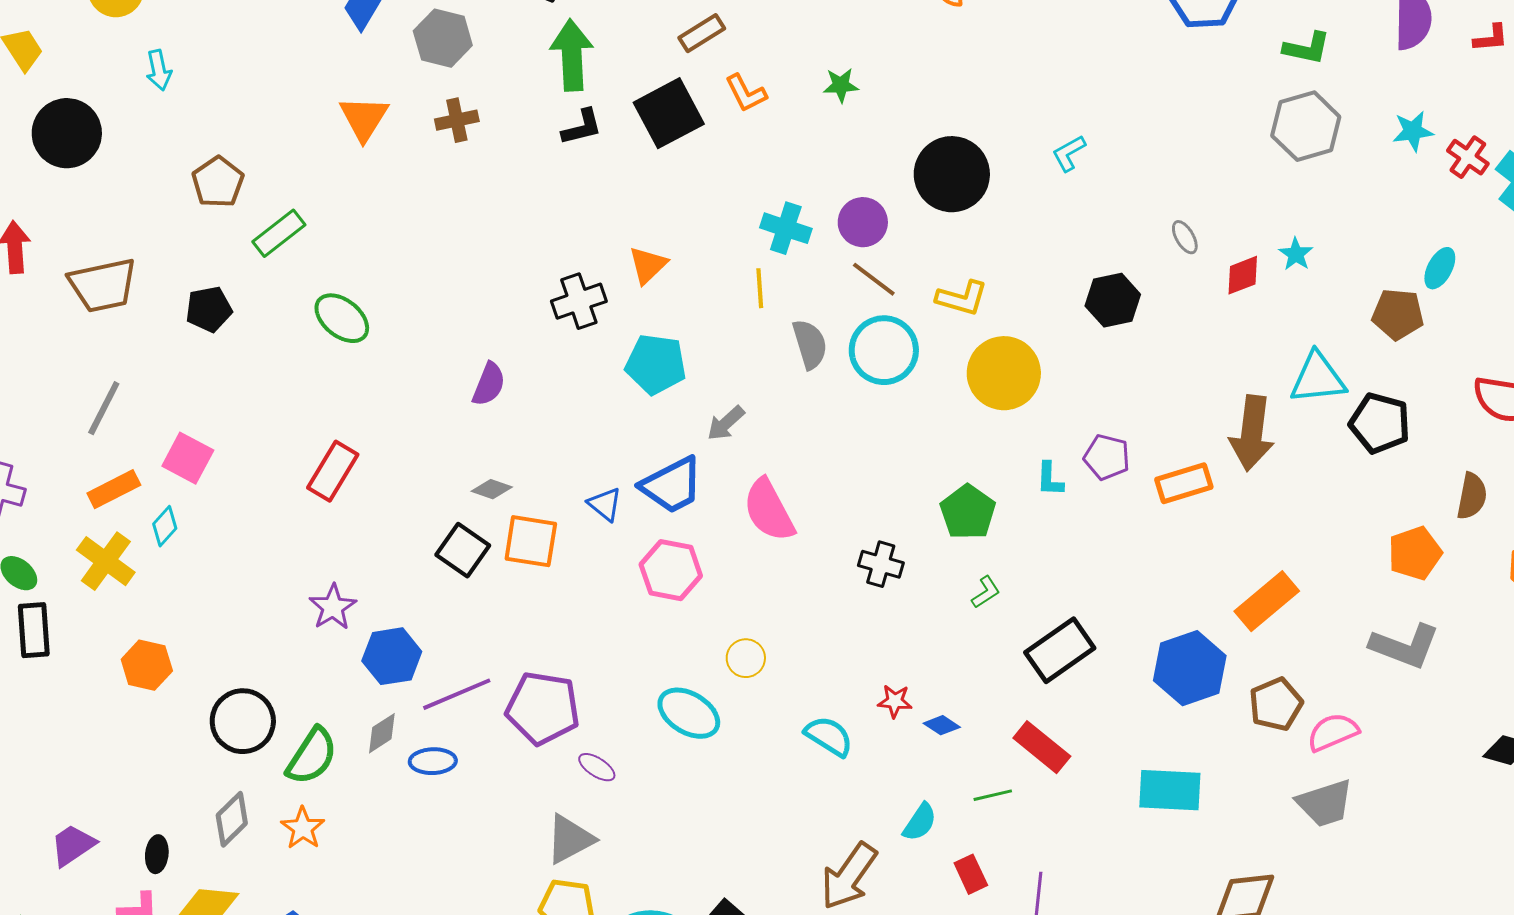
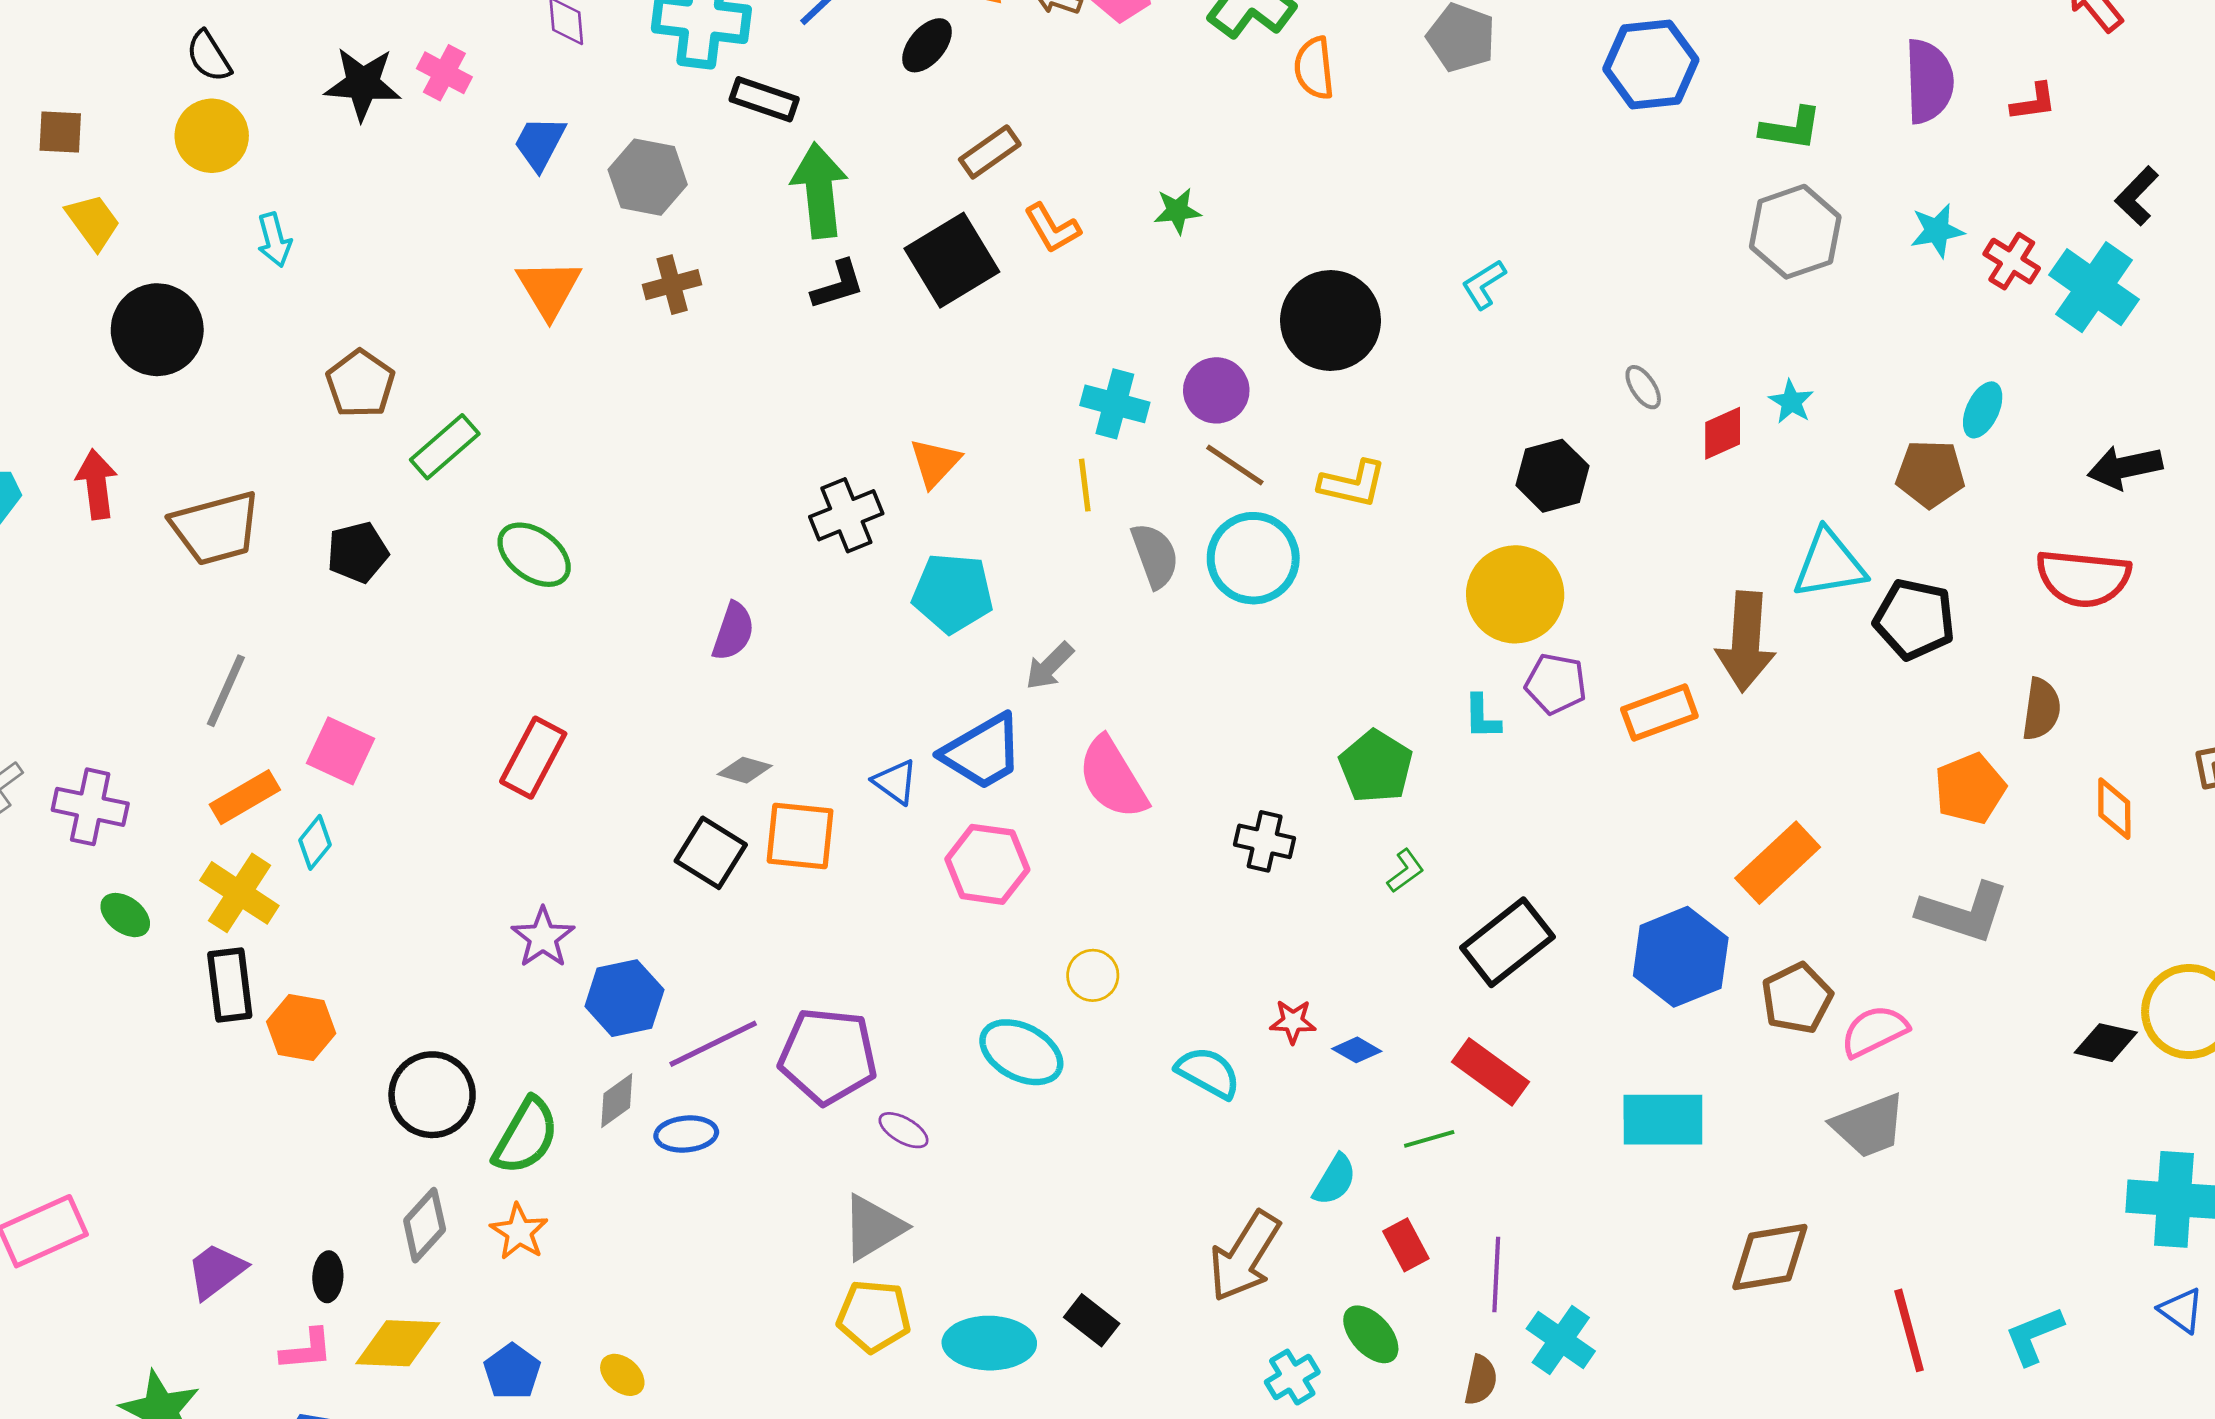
yellow circle: (1004, 373) -> (1515, 594), moved
black rectangle: (34, 630) -> (230, 985), moved

